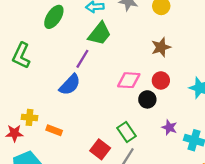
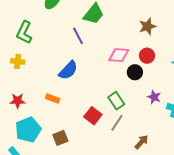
purple line: (82, 59) -> (78, 36), turned -60
blue semicircle: (70, 85) -> (68, 70), moved
yellow cross: (30, 117) -> (18, 61), moved

